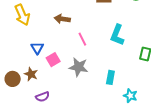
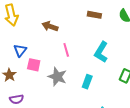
pink square: (53, 60) -> (34, 65), turned 32
cyan rectangle: (110, 77) -> (87, 82), moved

